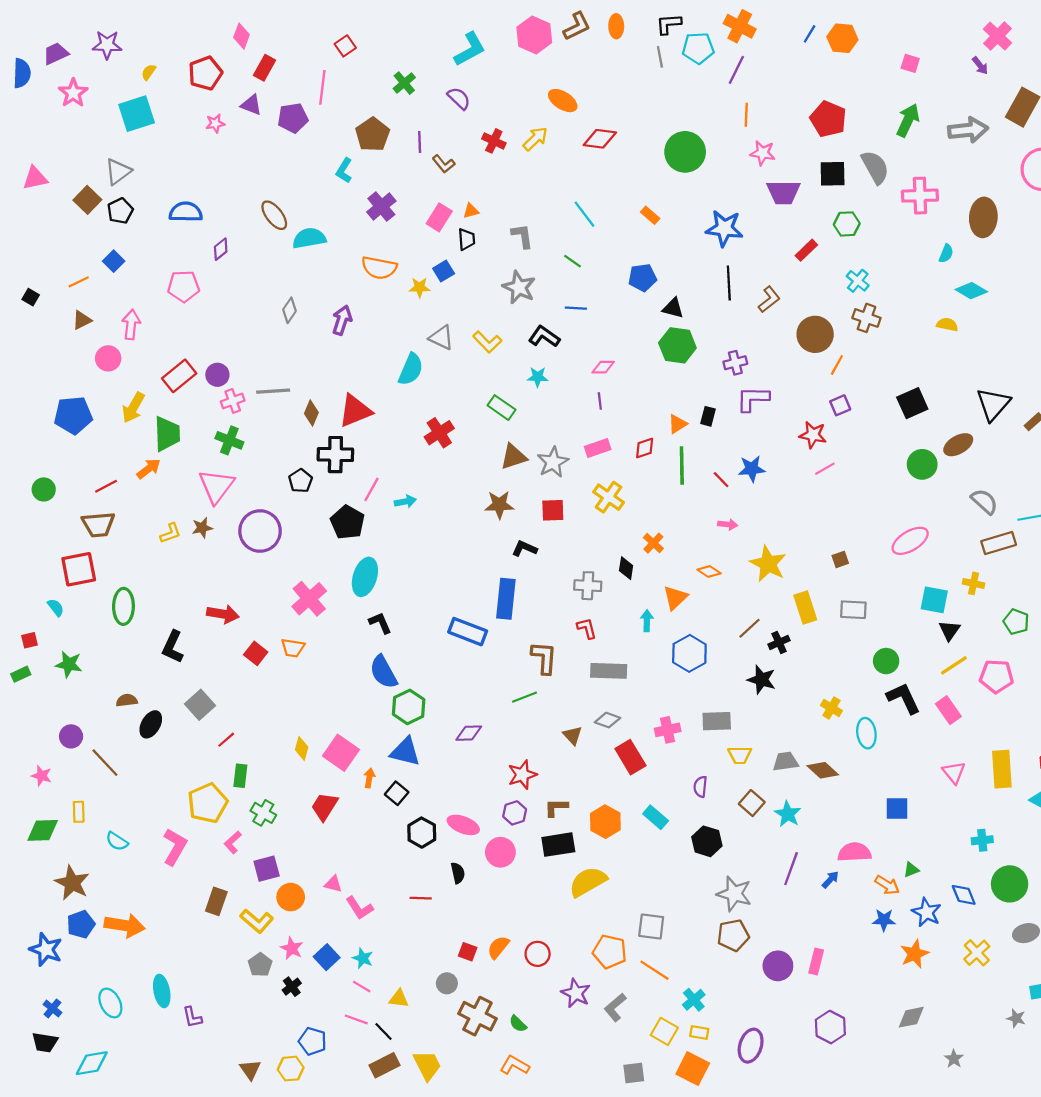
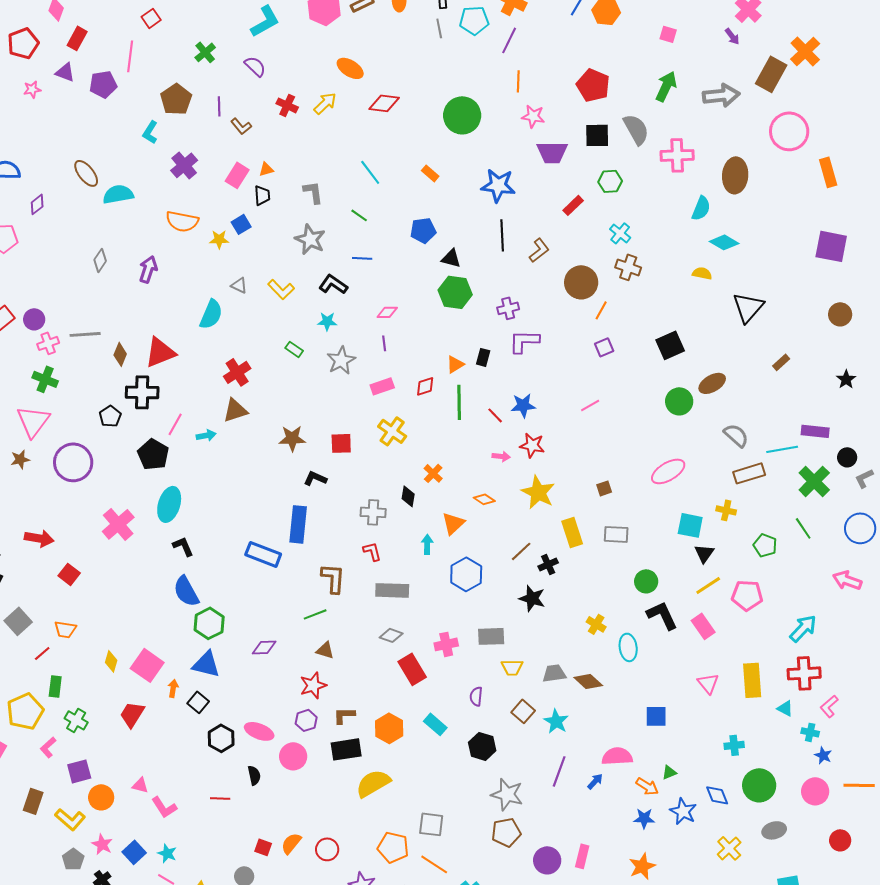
cyan semicircle: (946, 253) -> (701, 208), size x1.4
gray triangle: (441, 338) -> (239, 285), size x0.7
black triangle: (993, 404) -> (748, 307), moved
green rectangle: (501, 408) -> (294, 349), size x0.7
red star: (813, 435) -> (532, 445), moved
brown triangle: (514, 457) -> (235, 410), moved
gray star: (553, 462) -> (341, 360), moved
orange trapezoid: (293, 648) -> (65, 629), moved
brown triangle: (573, 735) -> (325, 650), moved, turned -30
orange star: (915, 954) -> (642, 866), moved

